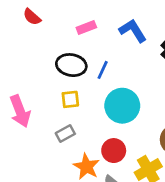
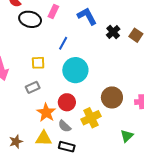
pink rectangle: (86, 27) -> (53, 11), turned -48
black ellipse: (71, 65) -> (30, 19), moved

